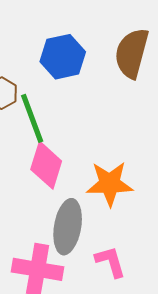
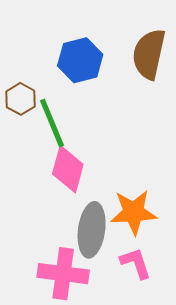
orange star: (110, 184) -> (134, 212), moved

